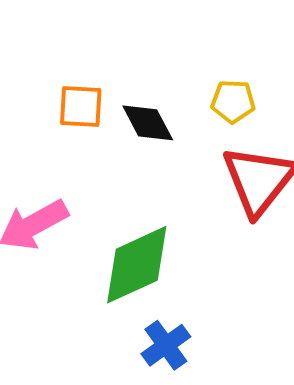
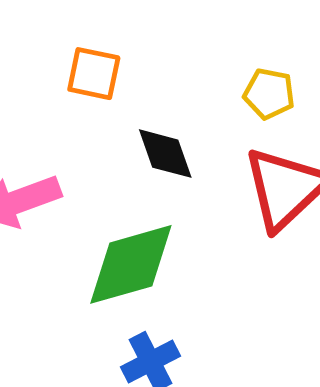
black diamond: (148, 123) -> (165, 154), moved

